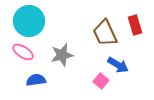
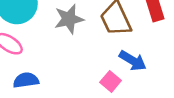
gray star: (62, 55) -> (69, 19), moved

